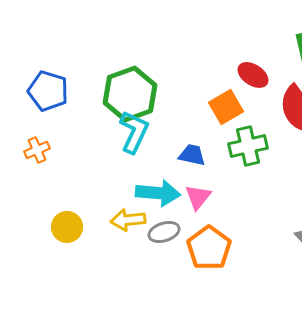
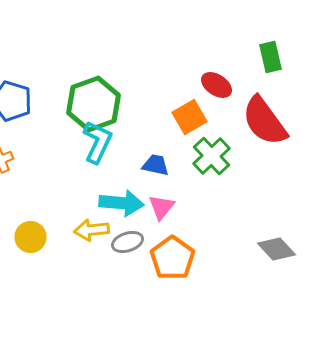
green cross: (248, 146) -> (212, 156), turned -30

